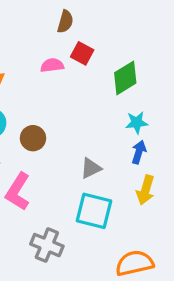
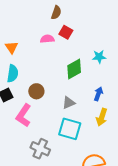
green diamond: (125, 78) -> (74, 69), moved
cyan star: (137, 123) -> (99, 57), moved
brown circle: (33, 138) -> (36, 91), moved

